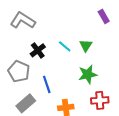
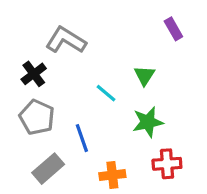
gray L-shape: (23, 20) -> (66, 40), moved
cyan line: (65, 46) -> (106, 93), moved
black cross: (38, 50) -> (34, 74), moved

